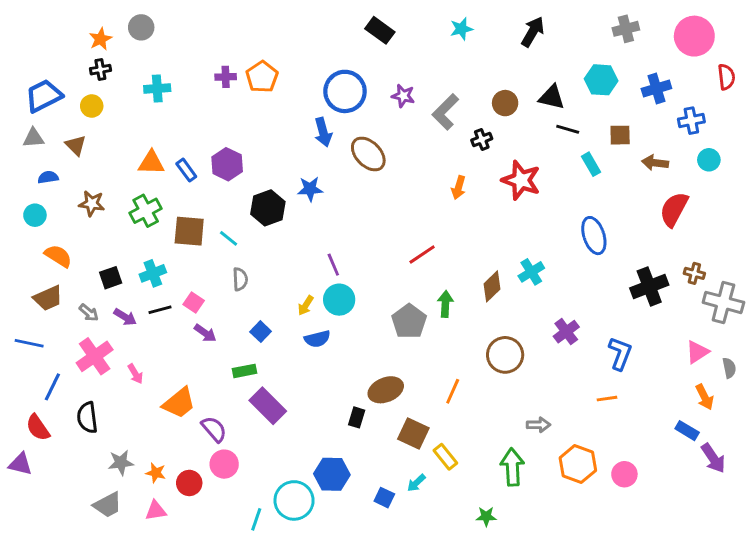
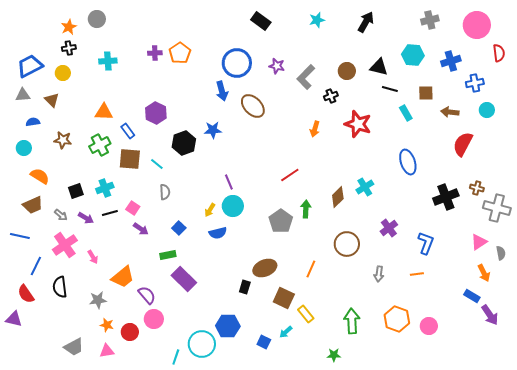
blue rectangle: (186, 170) -> (128, 131), moved
gray arrow: (539, 425) -> (379, 274), moved, turned 98
gray star: (121, 463) -> (98, 300), moved

